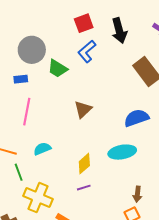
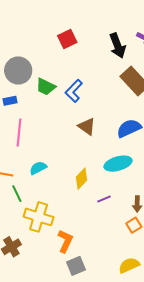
black arrow: (119, 31) -> (117, 46), moved
blue L-shape: (87, 51) -> (74, 91), moved
brown triangle: (83, 109) -> (87, 126), moved, turned -36
purple line: (84, 188) -> (104, 199), moved

